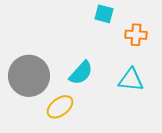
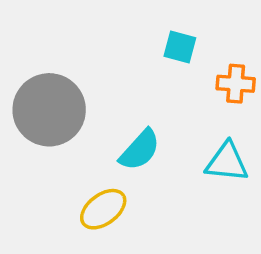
gray circle: (29, 76) -> (49, 110), moved

